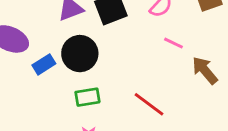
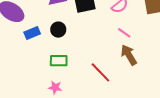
black circle: (80, 54) -> (58, 30), size x0.6
brown arrow: (205, 70) -> (129, 55), moved

